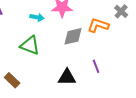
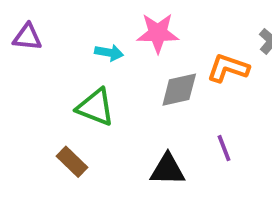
brown rectangle: (12, 80) -> (72, 162), moved

